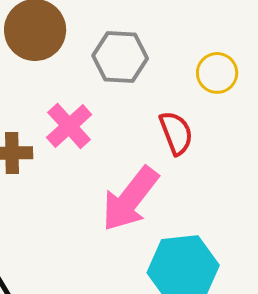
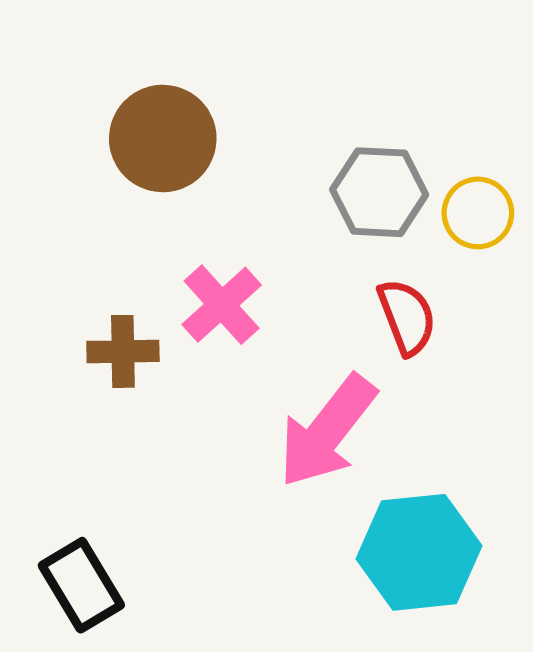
gray hexagon: (120, 57) -> (379, 192), moved

